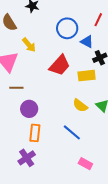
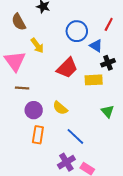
yellow semicircle: (80, 105) -> (60, 108), moved
purple cross: (27, 158) -> (66, 162), moved

